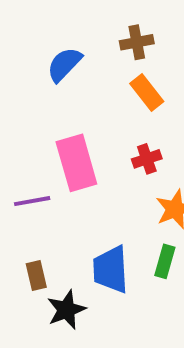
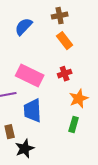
pink rectangle: (76, 163) -> (30, 76), turned -48
blue trapezoid: (111, 269) -> (33, 111), moved

